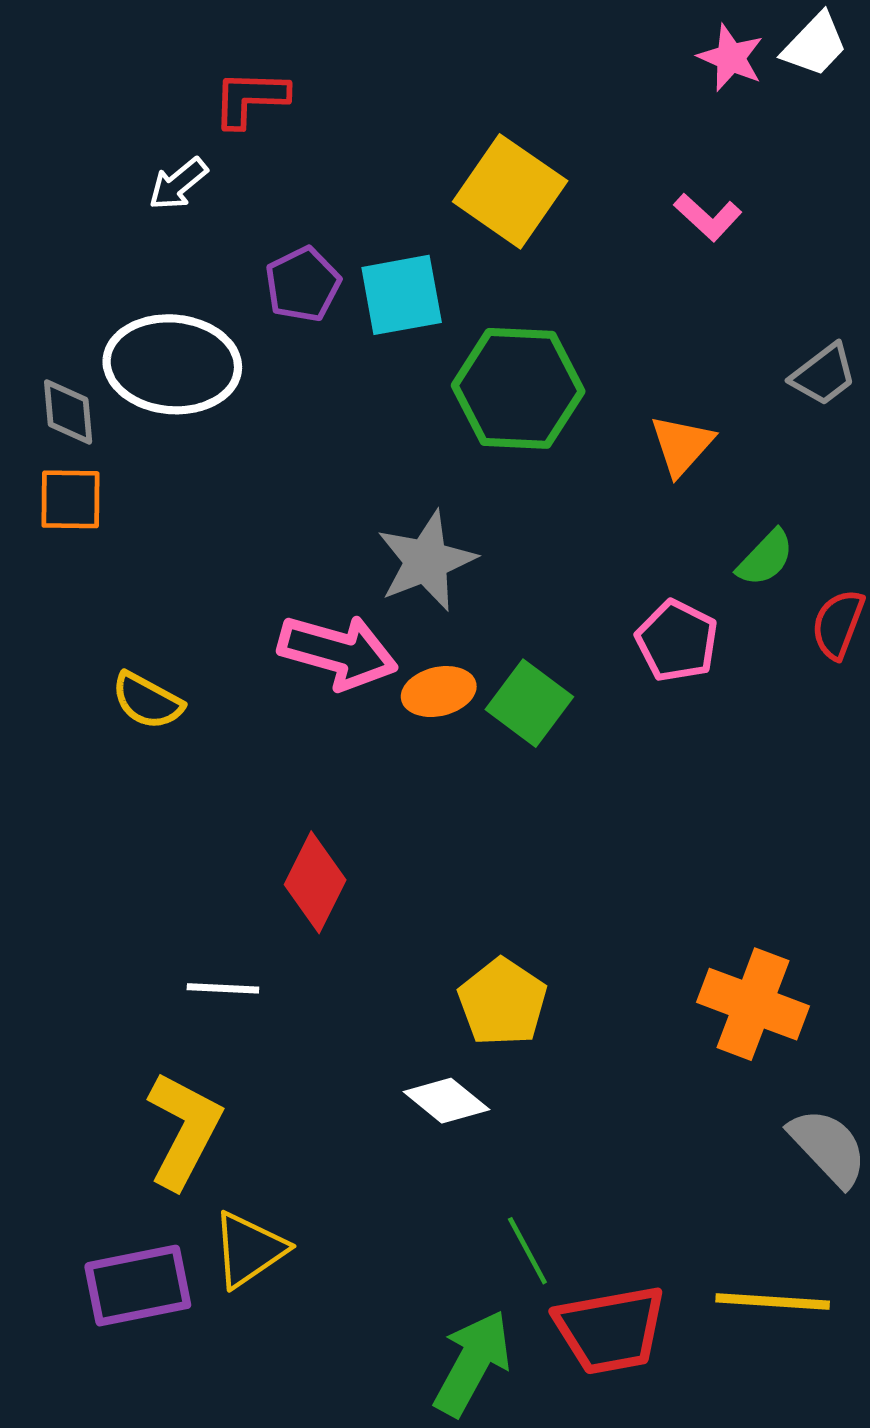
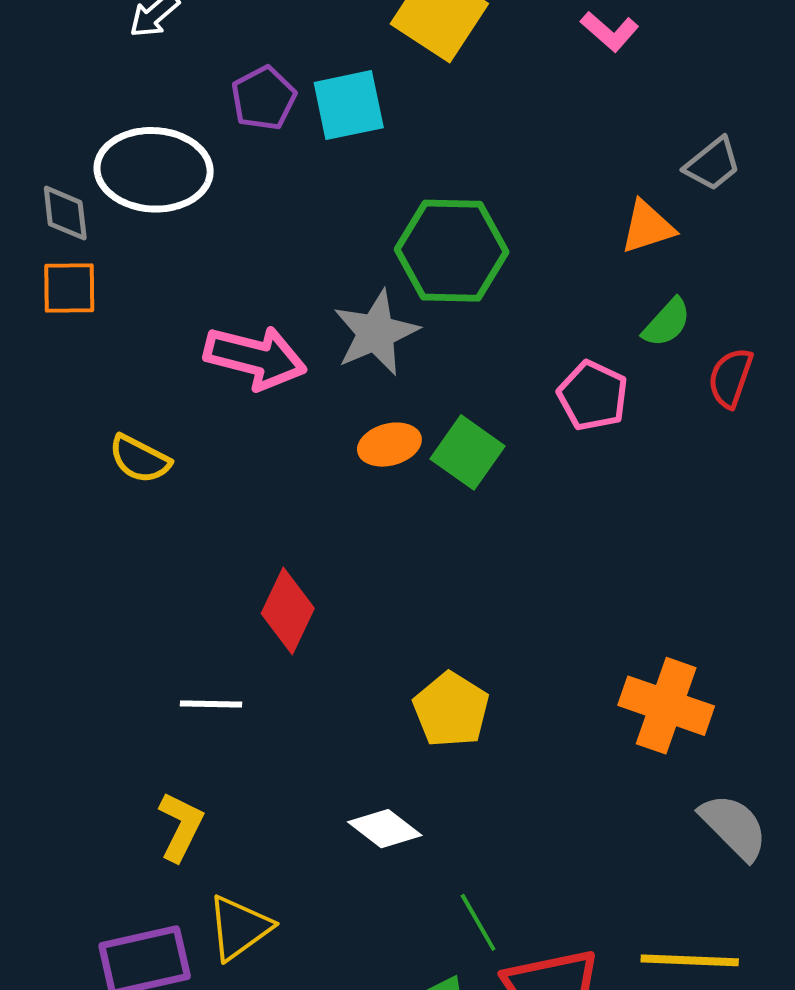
green hexagon: (518, 388) -> (452, 251), moved
orange triangle: (682, 445) -> (647, 227), moved, turned 32
pink arrow: (338, 652) -> (255, 357), moved
white diamond: (446, 1101) -> (385, 829), moved
yellow L-shape: (184, 1130) -> (181, 826), size x0.7

